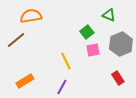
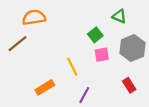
orange rectangle: (25, 81) -> (45, 87), moved
purple line: (62, 87) -> (84, 95), moved

